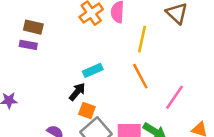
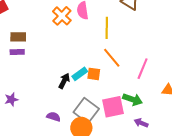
cyan rectangle: (93, 70) -> (80, 74), moved
orange square: (87, 111) -> (94, 74), moved

